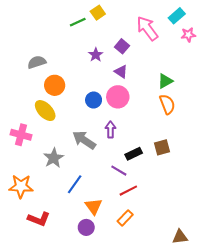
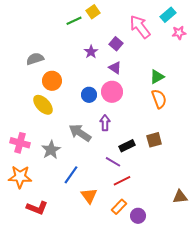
pink cross: (21, 135) -> (20, 143), moved
purple circle: (86, 227) -> (138, 216), moved
brown triangle: (180, 237) -> (180, 197), moved

